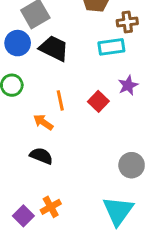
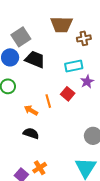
cyan rectangle: (111, 47) -> (74, 66), moved
orange line: (60, 100) -> (48, 101), moved

